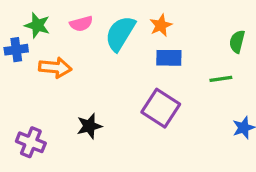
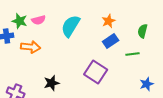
pink semicircle: (81, 24) -> (39, 20), moved
orange star: (161, 25) -> (109, 21), moved
blue rectangle: (169, 58) -> (111, 41), moved, turned -35

